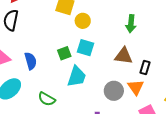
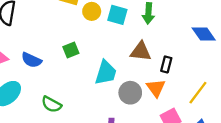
cyan square: (85, 48) -> (117, 15), moved
blue semicircle: (31, 61) -> (31, 60), turned 132
cyan trapezoid: (77, 77) -> (106, 73), moved

